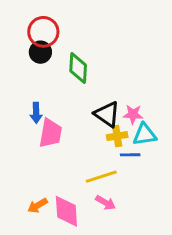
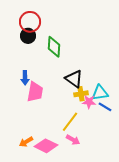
pink star: (133, 114) -> (89, 102), moved
blue line: (130, 155) -> (105, 107), moved, turned 32
yellow line: (101, 177) -> (70, 122), turned -35
pink diamond: (66, 211) -> (46, 146), turned -60

